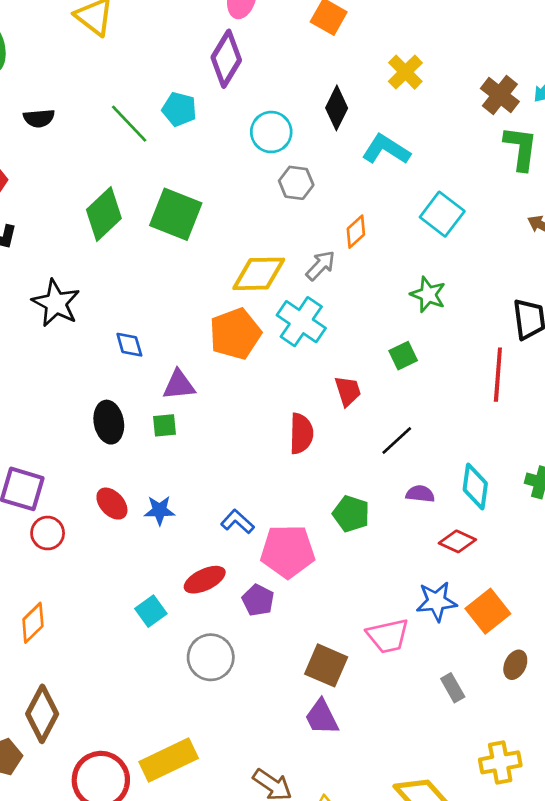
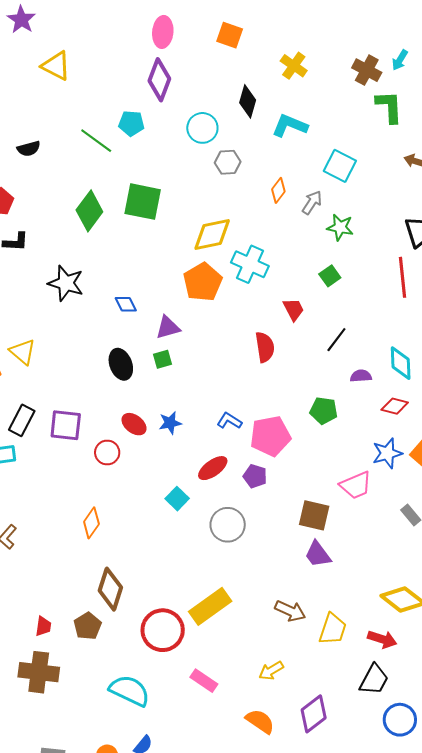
gray arrow: (321, 266) -> (312, 202), moved
green pentagon: (351, 514) -> (324, 411), moved
red circle: (48, 533) -> (107, 452), moved

